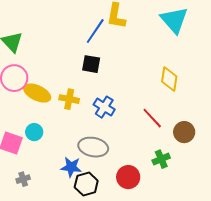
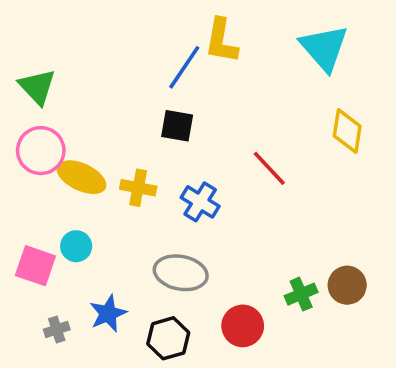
yellow diamond: (169, 79) -> (347, 131), moved
red line: (152, 118) -> (269, 168), moved
brown circle: (184, 132) -> (347, 285), moved
blue star: (71, 167) -> (108, 314), moved, turned -30

